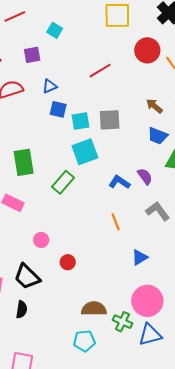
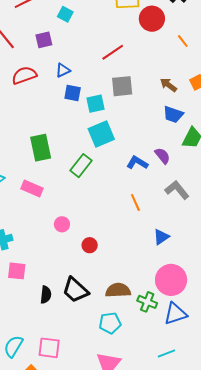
red circle: (147, 50) -> (152, 19), moved
gray square: (110, 120) -> (122, 86), moved
black trapezoid: (27, 277) -> (75, 290), moved

